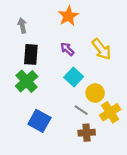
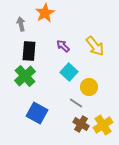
orange star: (68, 16) -> (45, 13), moved
yellow cross: (110, 112) -> (103, 125), moved
brown cross: (87, 133) -> (81, 124), turned 35

